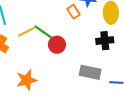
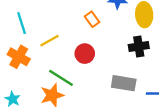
orange rectangle: (74, 12) -> (92, 19), moved
green line: (45, 33) -> (61, 78), moved

